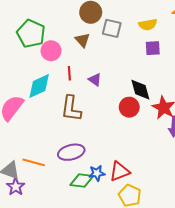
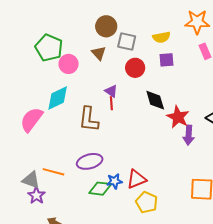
red line: (69, 73) -> (111, 103), moved
red circle: (129, 107) -> (135, 68), moved

